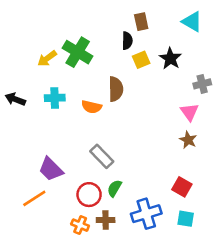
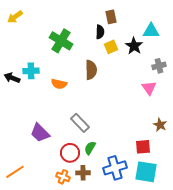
cyan triangle: (192, 22) -> (151, 31), moved, turned -30
yellow arrow: (47, 58) -> (15, 17), moved
cyan cross: (55, 98) -> (31, 71), moved
orange semicircle: (92, 107) -> (59, 84), moved
brown star: (188, 140) -> (160, 125), moved
red square: (182, 187) -> (143, 147), turned -35
orange line: (34, 198) -> (15, 172), moved
cyan square: (186, 219) -> (146, 172), size x1.6

